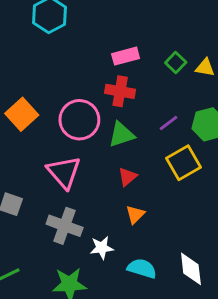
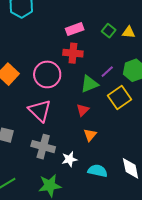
green triangle: (122, 135) -> (89, 84), moved

